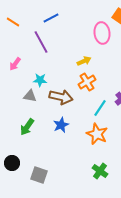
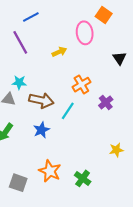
yellow arrow: (84, 61) -> (59, 52), moved
orange cross: (87, 82) -> (81, 85), moved
cyan line: (100, 108) -> (68, 111), moved
orange star: (97, 134) -> (50, 171), moved

